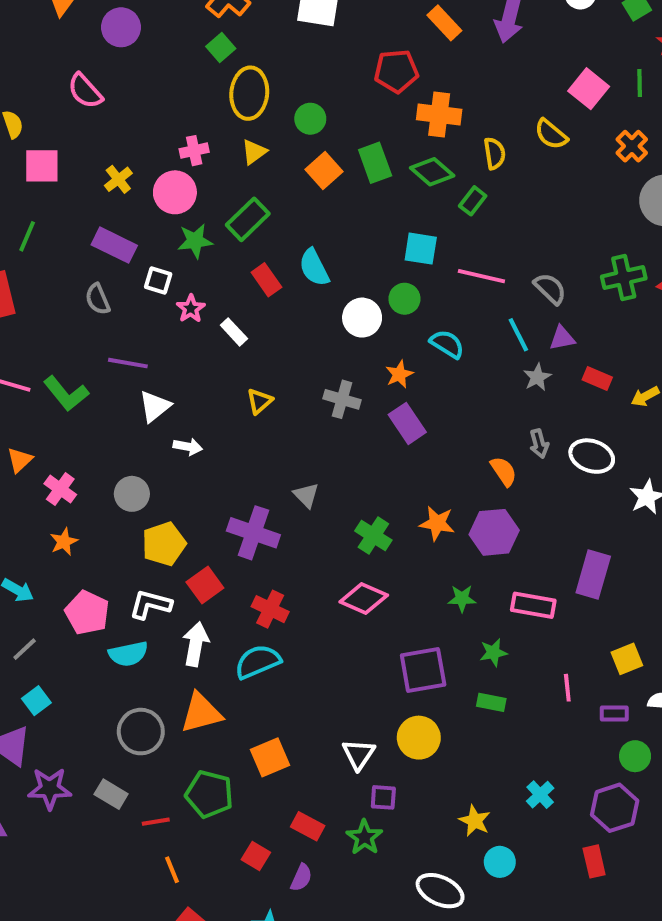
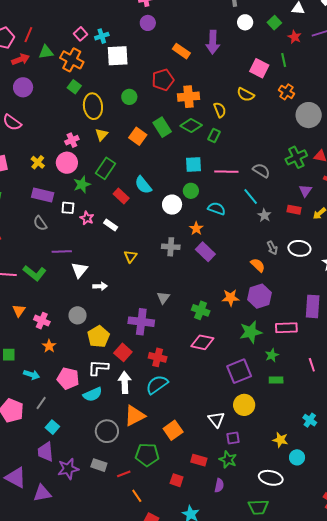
green circle: (310, 119) -> (129, 97), moved
purple triangle: (562, 338) -> (305, 191), moved, turned -32
gray triangle: (306, 495) -> (163, 298), turned 32
green star: (462, 599) -> (251, 332), size x1.6
purple semicircle: (301, 878) -> (219, 485), moved

